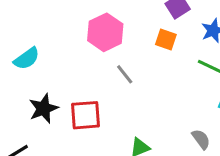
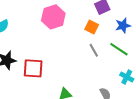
gray line: (125, 74) -> (94, 50), moved

